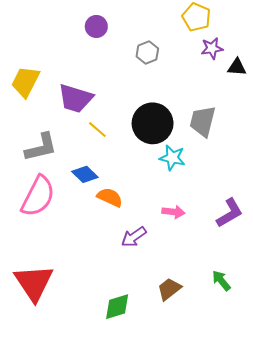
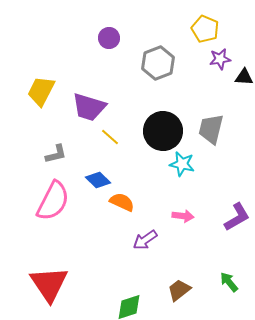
gray hexagon: (147, 53) -> (158, 63), size x1.5
gray L-shape: (41, 147) -> (56, 154), size x0.7

